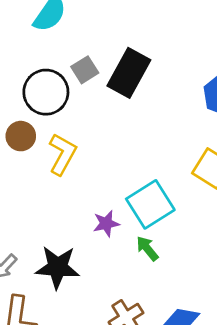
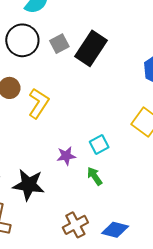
black circle: (46, 92) -> (22, 40), moved
cyan square: (150, 204) -> (99, 145), size x0.6

